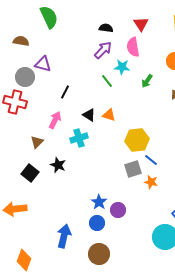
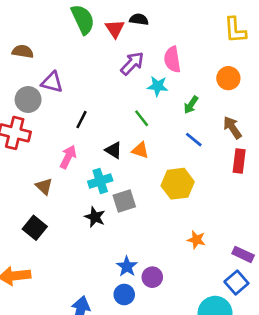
green semicircle: (49, 17) -> (83, 19), moved
red triangle: (141, 24) -> (115, 29), moved
black semicircle: (106, 28) -> (139, 19), moved
green line: (107, 81) -> (142, 118), moved
brown triangle: (37, 142) -> (44, 186), turned -32
blue line: (151, 160) -> (194, 140), moved
black star: (58, 165) -> (95, 217), moved
gray square: (133, 169) -> (124, 201), moved

